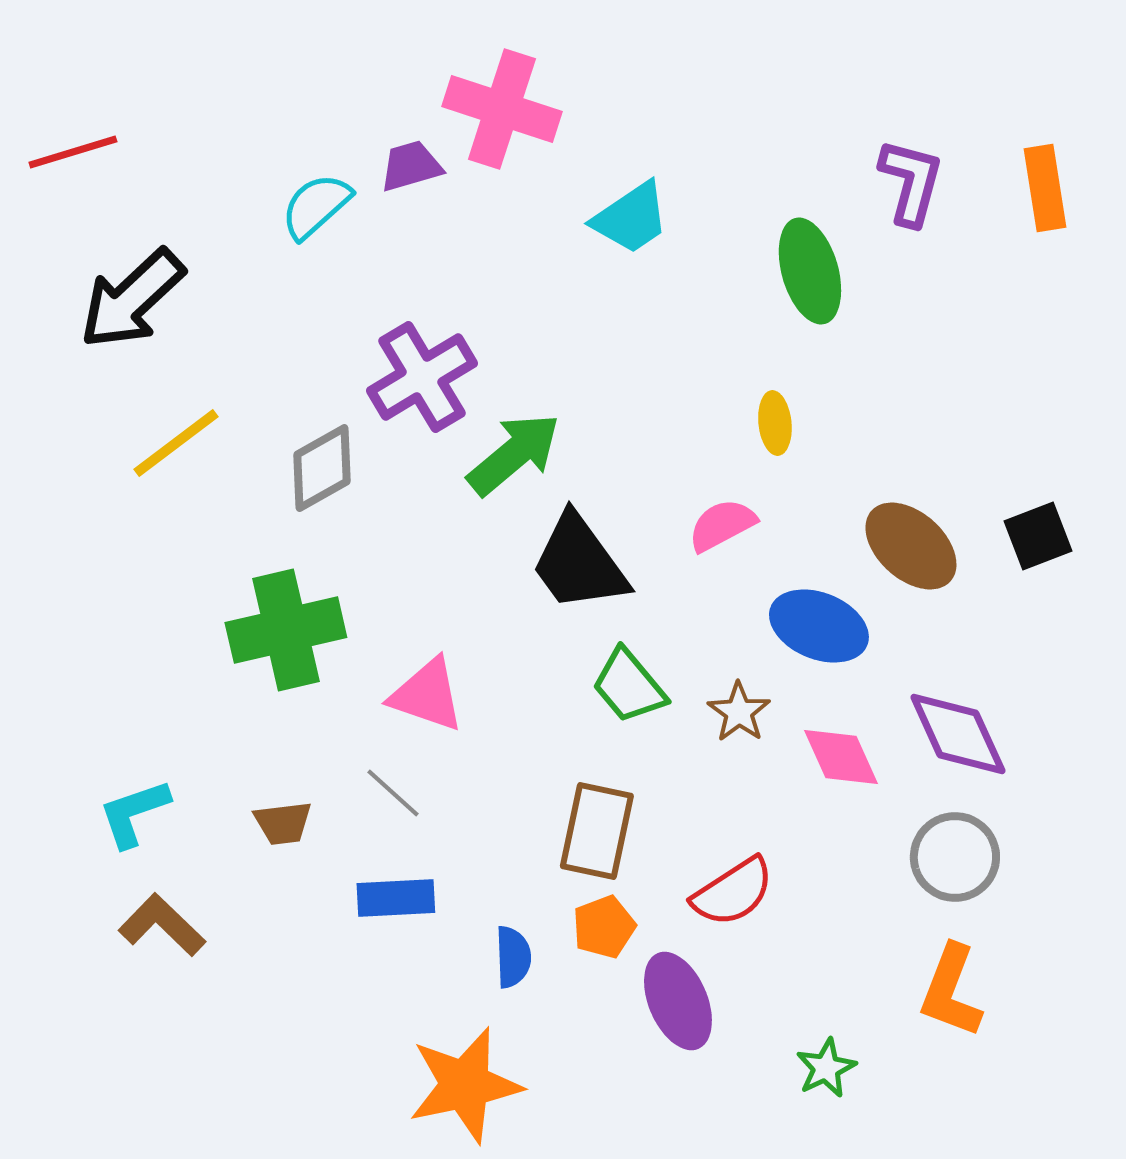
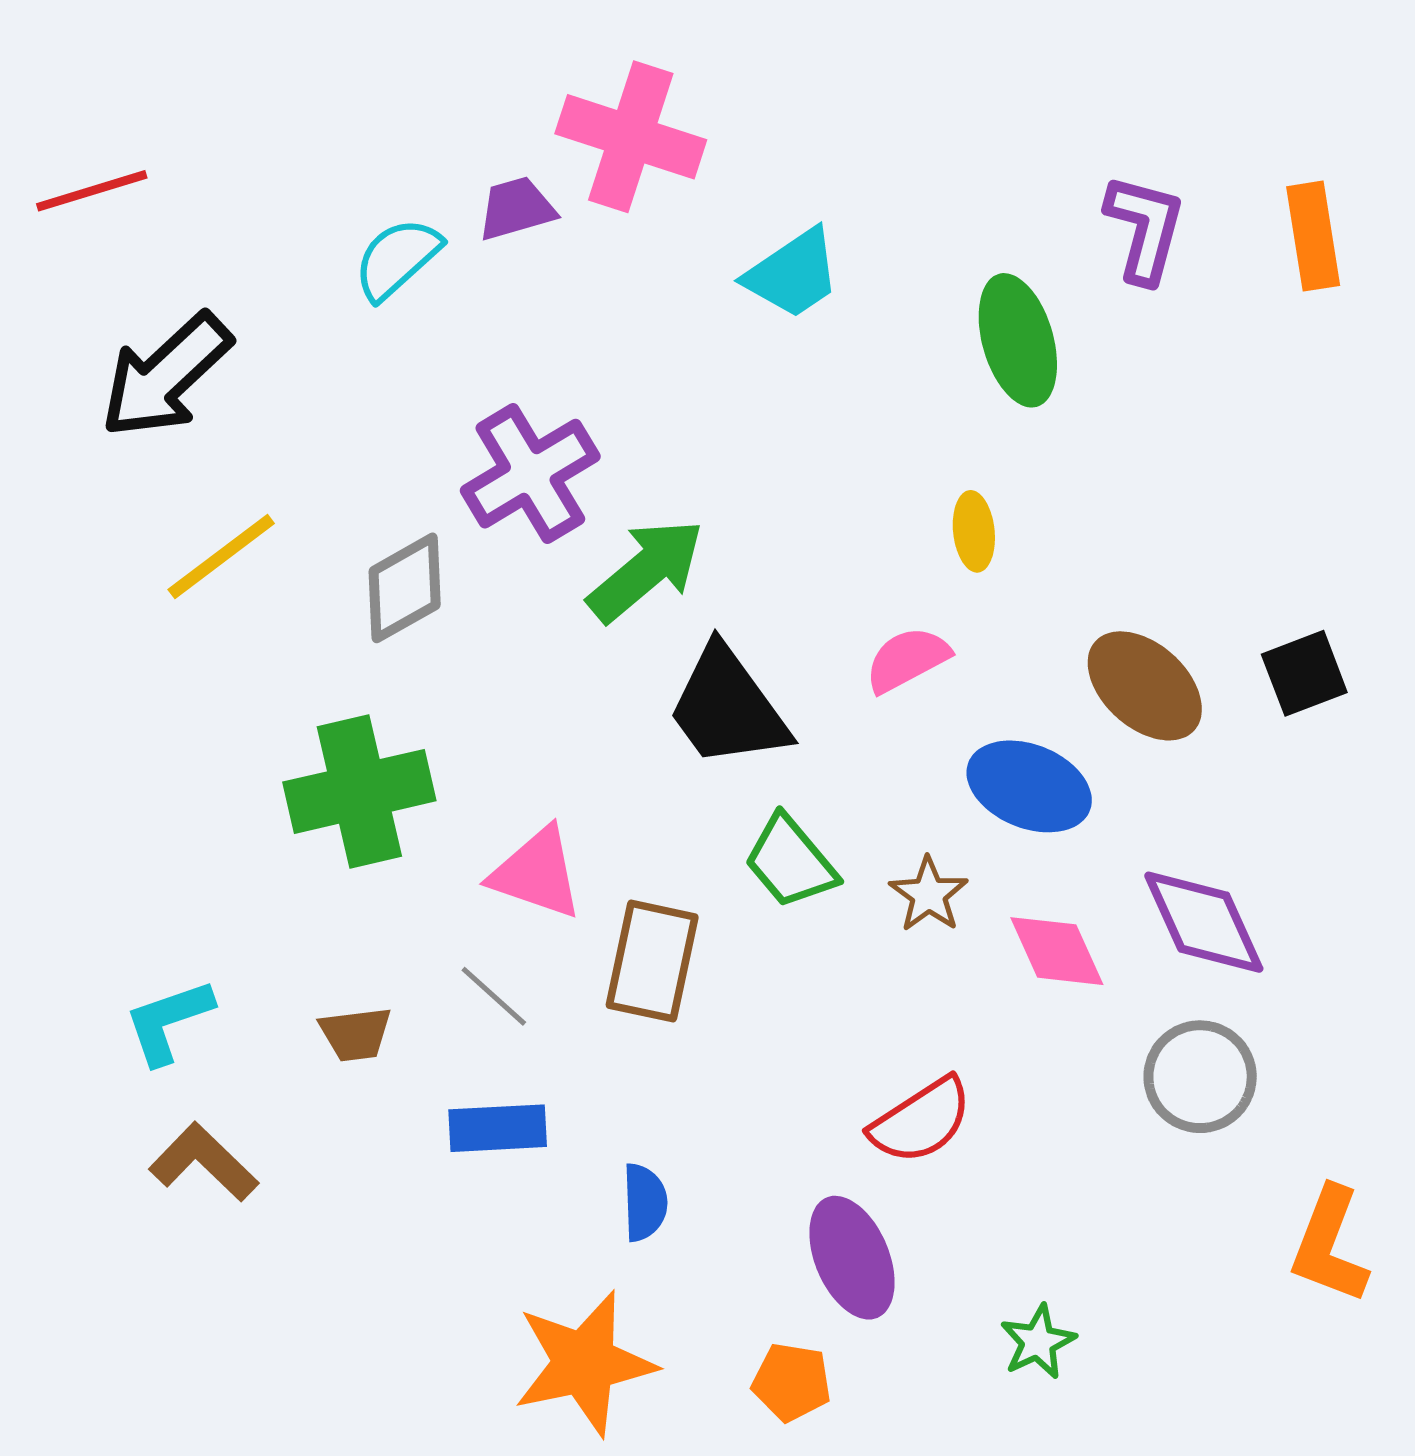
brown rectangle: (597, 831) -> (652, 961), moved
orange pentagon: (604, 927) -> (792, 1382), moved, turned 30
orange L-shape: (951, 991) -> (1329, 1245), moved

